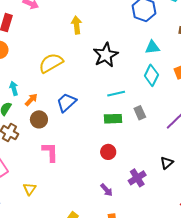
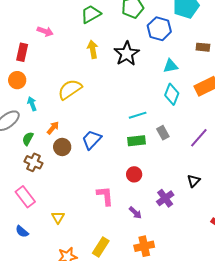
black star: (106, 55) -> (127, 54), moved
cyan arrow: (14, 88) -> (32, 104), moved
blue trapezoid: (66, 102) -> (92, 140), moved
pink L-shape: (50, 152) -> (105, 196), moved

